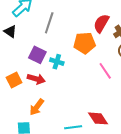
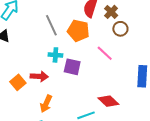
gray line: (49, 23) -> (51, 25), moved, turned -30
orange pentagon: (85, 43) -> (78, 31), turned 30
purple square: (37, 55) -> (72, 67), moved

